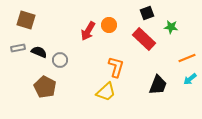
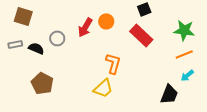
green star: (171, 27) -> (184, 30), moved, size x1.5
gray circle: (60, 60) -> (57, 38), moved
black trapezoid: (158, 85) -> (169, 94), moved

